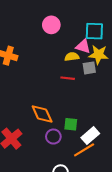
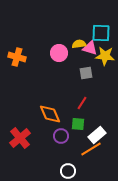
pink circle: (51, 25) -> (59, 53), moved
yellow semicircle: (72, 57) -> (79, 44), moved
gray square: (89, 68) -> (86, 73), moved
red line: (68, 78) -> (82, 103), moved, turned -64

